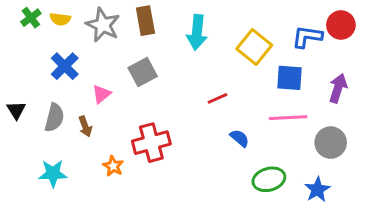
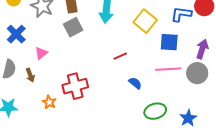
gray square: (143, 72) -> (73, 27), moved
gray circle: (331, 143) -> (197, 73), moved

